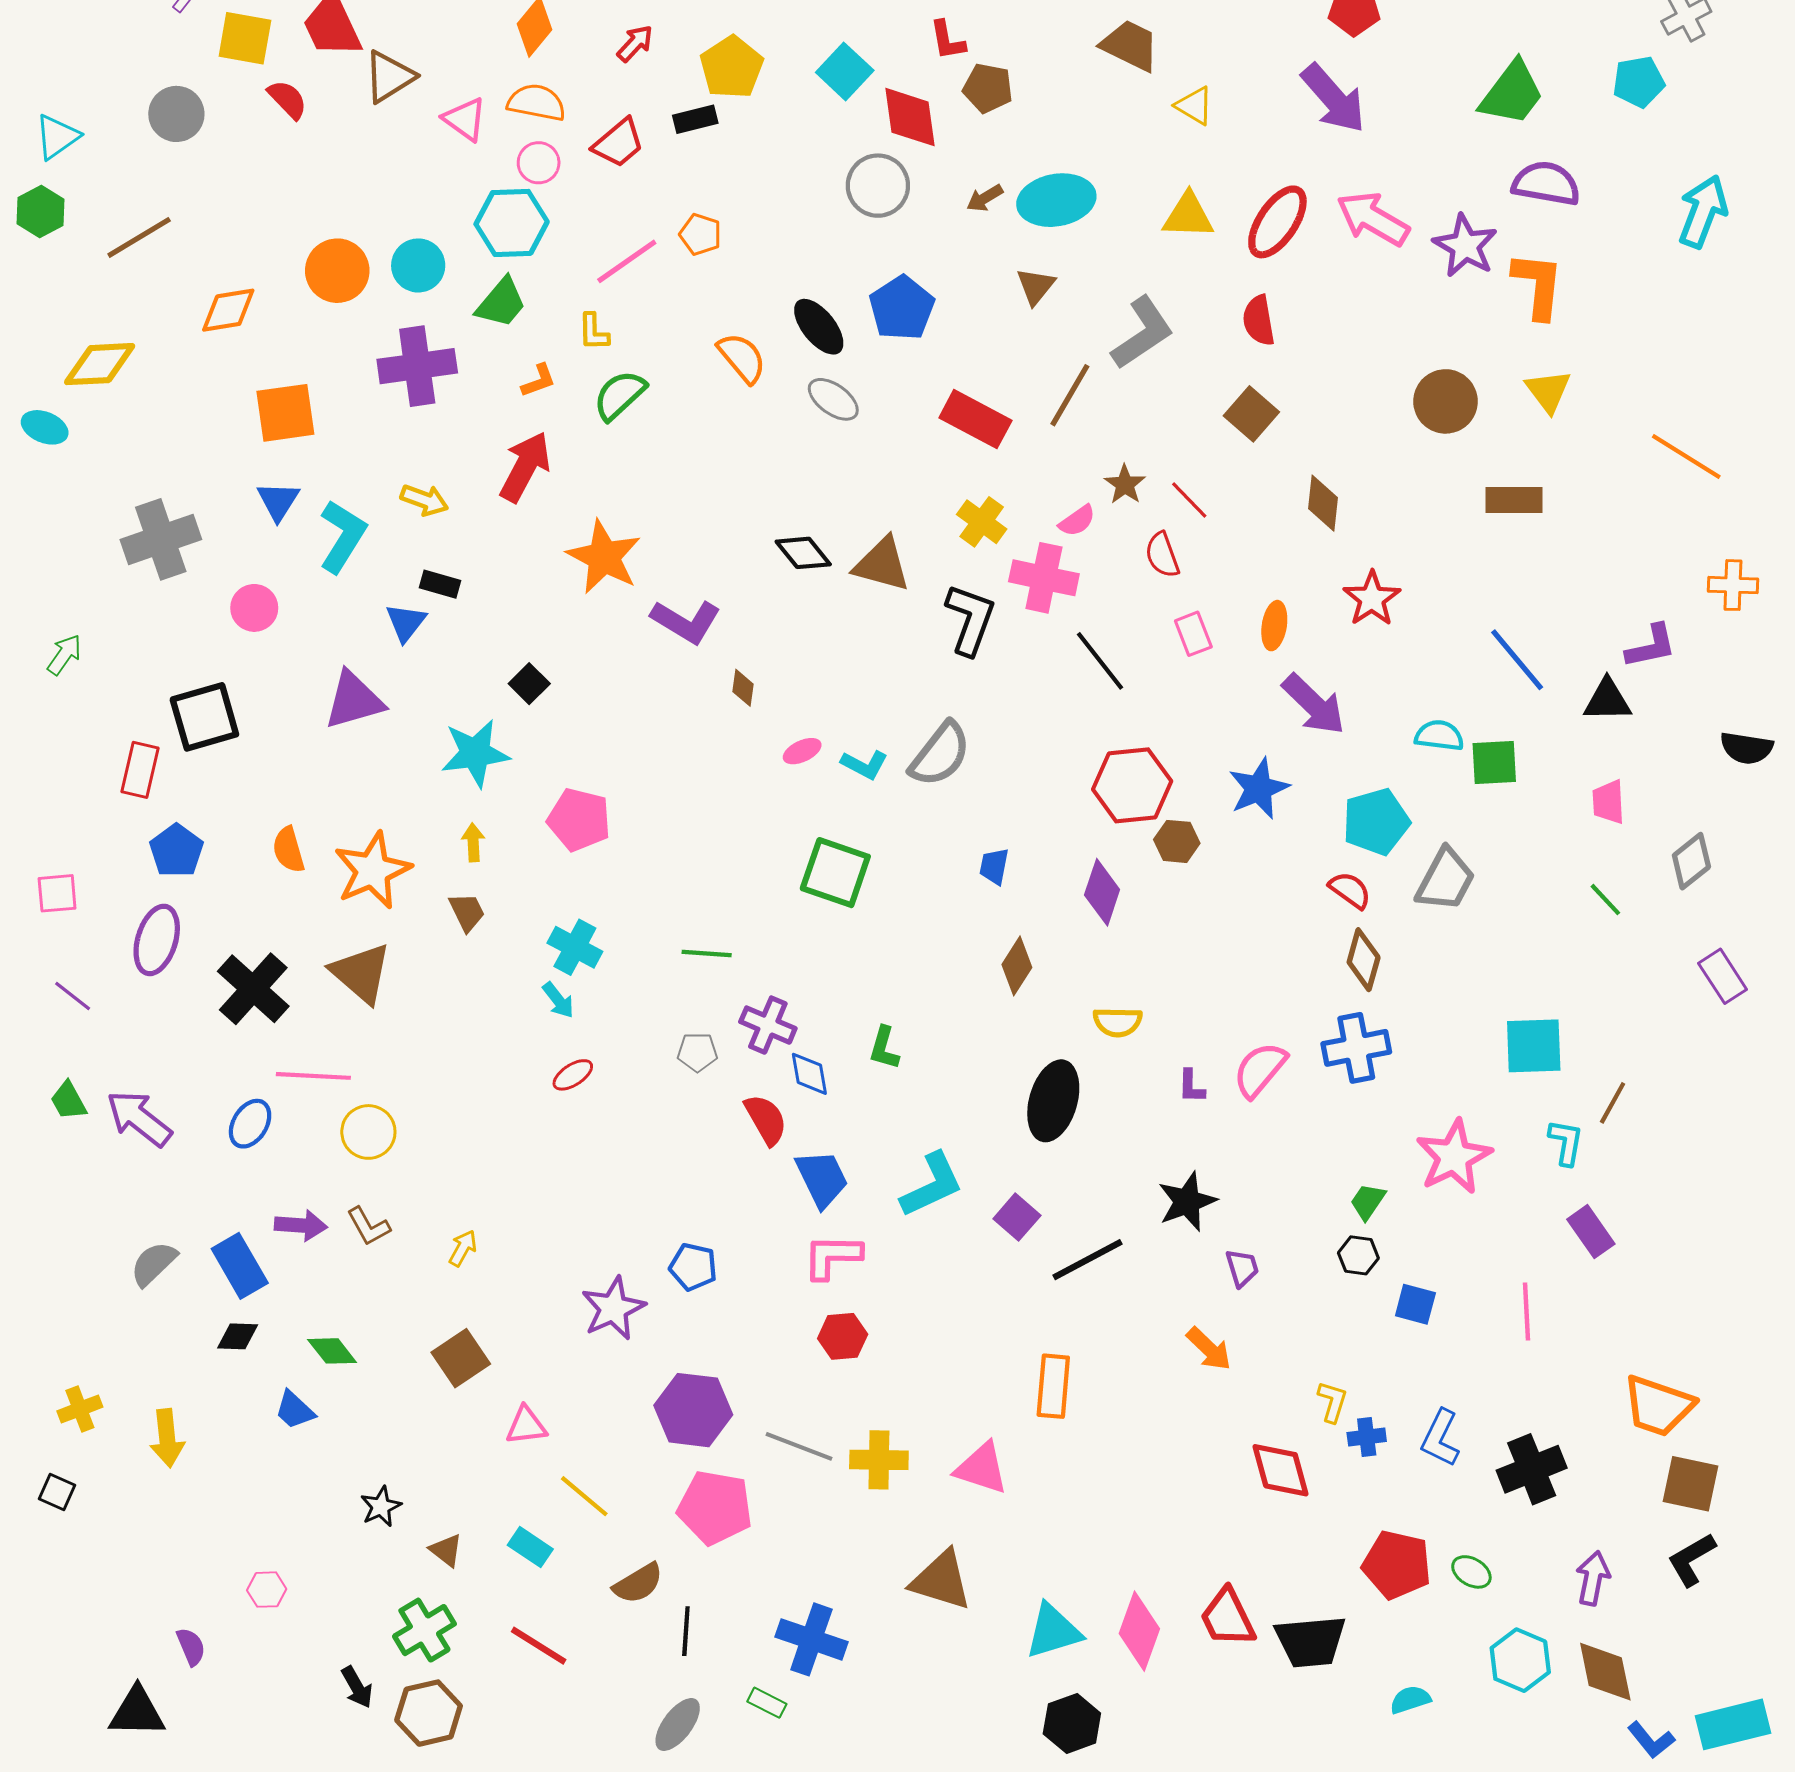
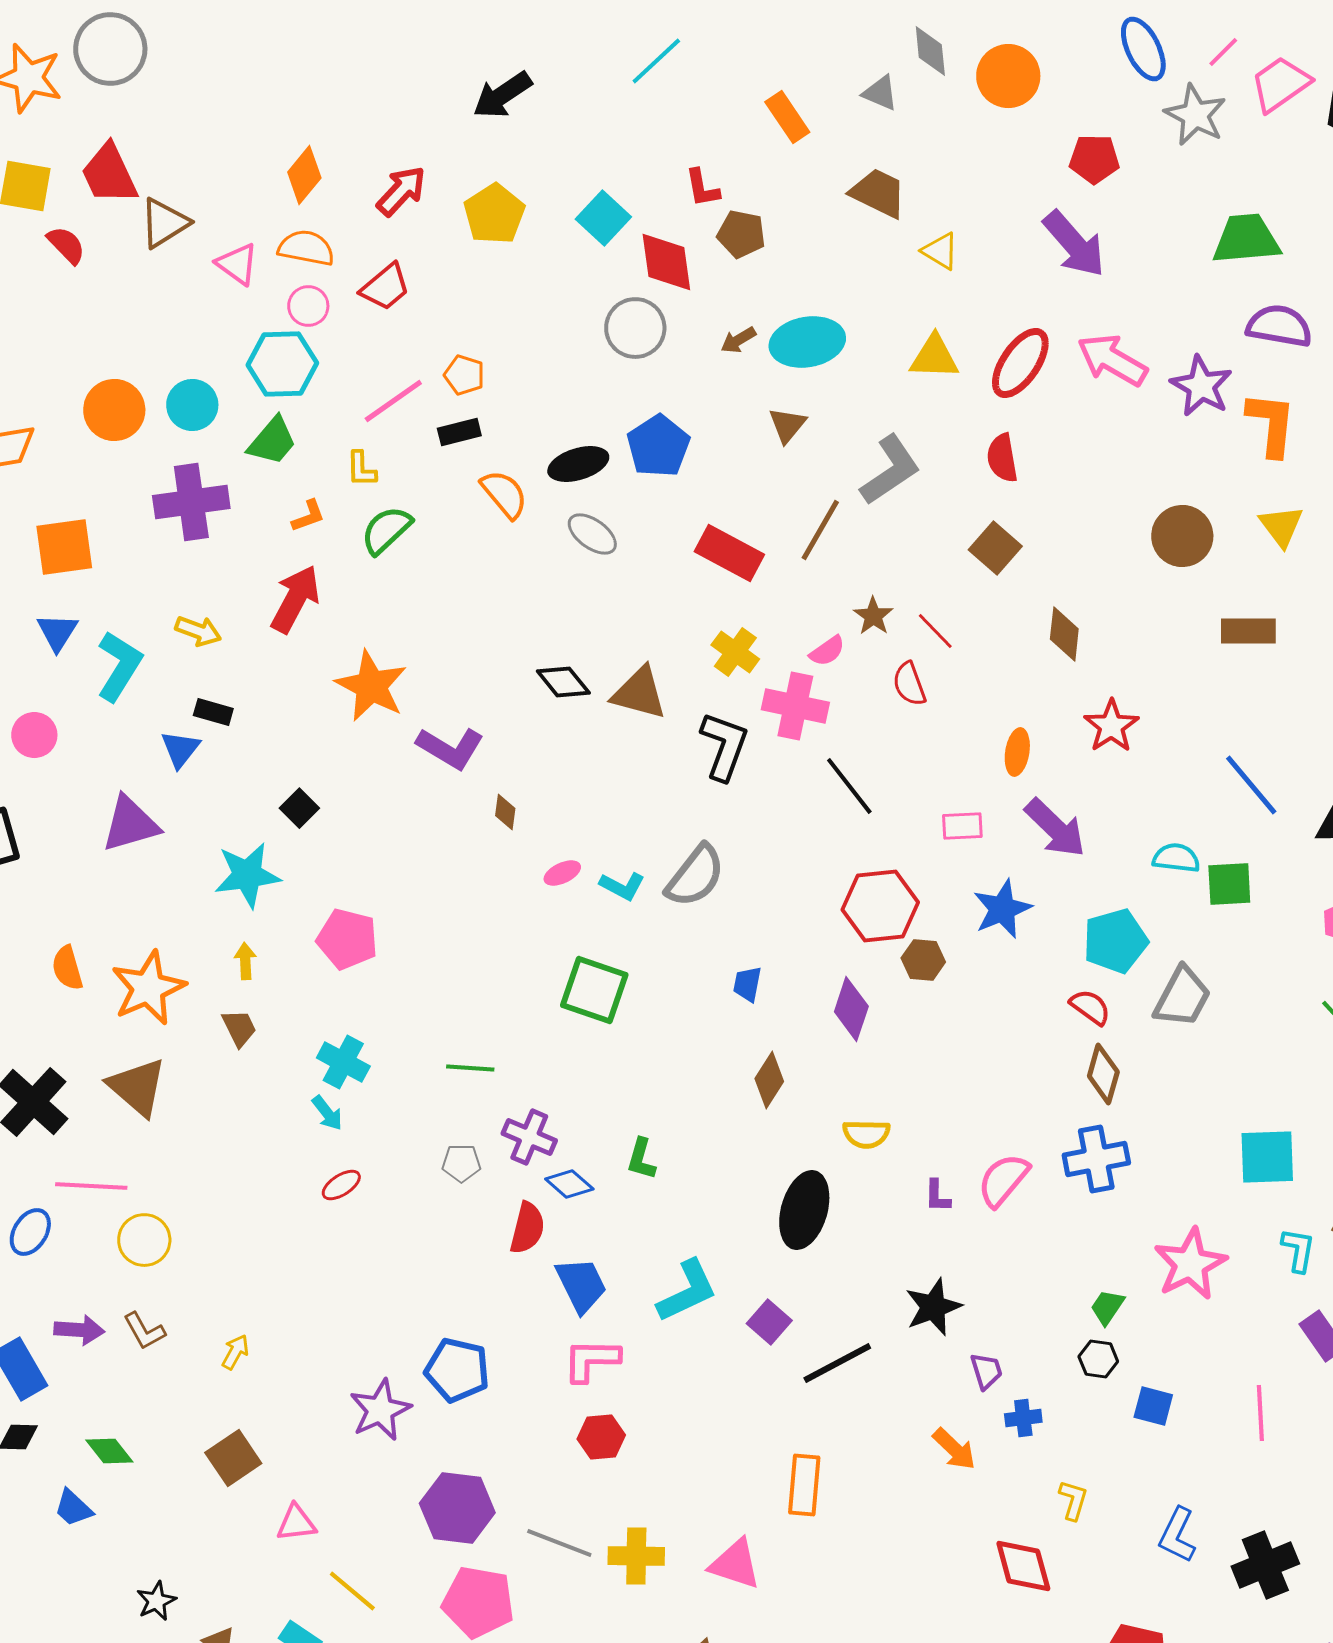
red arrow: (635, 43) -> (401, 191), size x1.4
green trapezoid: (1512, 93) -> (1246, 239), turned -132
black rectangle: (695, 119) -> (459, 432), moved
black ellipse: (819, 327) -> (578, 464), turned -68
pink rectangle: (1193, 634) -> (962, 826), moved, turned -72
blue diamond: (809, 1074) -> (569, 1184), turned -39
red semicircle: (766, 1120) -> (527, 1228), turned 44
blue pentagon: (693, 1267) -> (457, 1370), size x1.4
blue cross: (1367, 1437) -> (1023, 1418), moved

